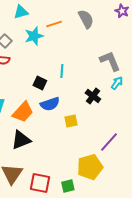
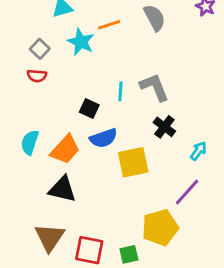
cyan star: (34, 36) -> (81, 42), turned -30
gray L-shape: (110, 61) -> (154, 87), moved
cyan arrow: (117, 83) -> (198, 151), moved
yellow square: (71, 121) -> (133, 162), size x1.6
black triangle: (21, 140) -> (62, 189), turned 35

